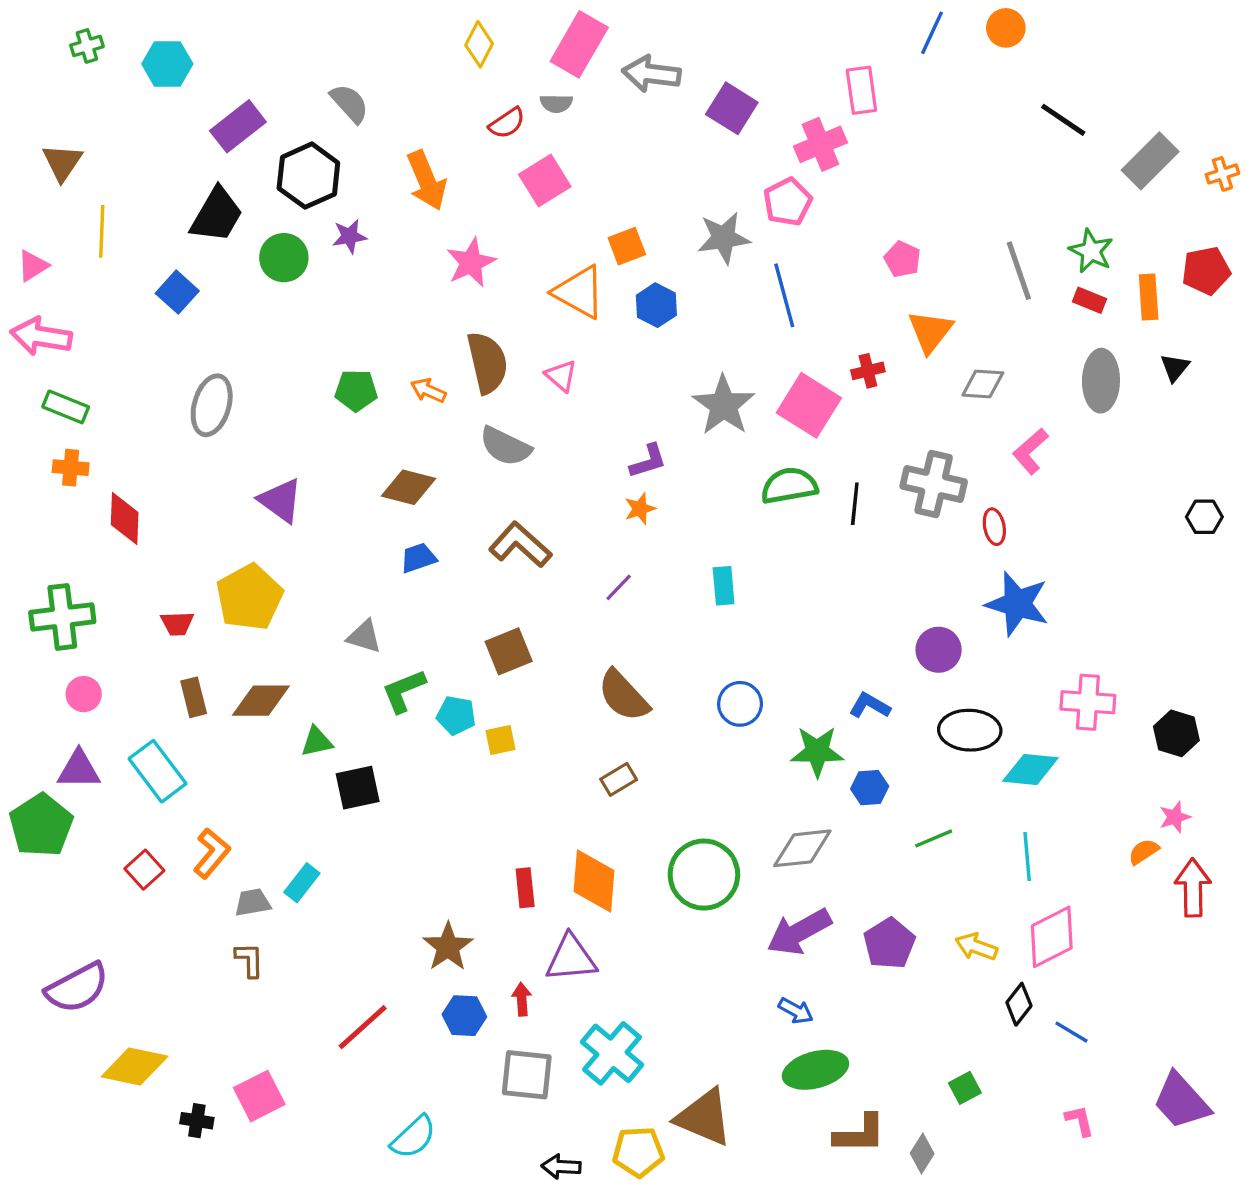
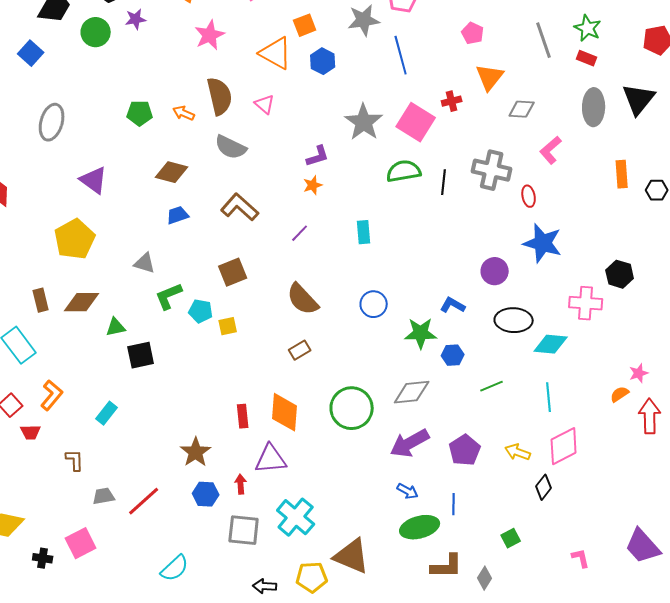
orange rectangle: (1149, 297) -> (622, 174), moved
black triangle: (1175, 368) -> (639, 99), size x1.8
red trapezoid: (177, 623) -> (31, 432), moved
black hexagon: (1176, 733) -> (620, 274), moved
gray trapezoid: (253, 902) -> (104, 496), moved
blue line: (1071, 1032) -> (454, 504), moved, turned 60

